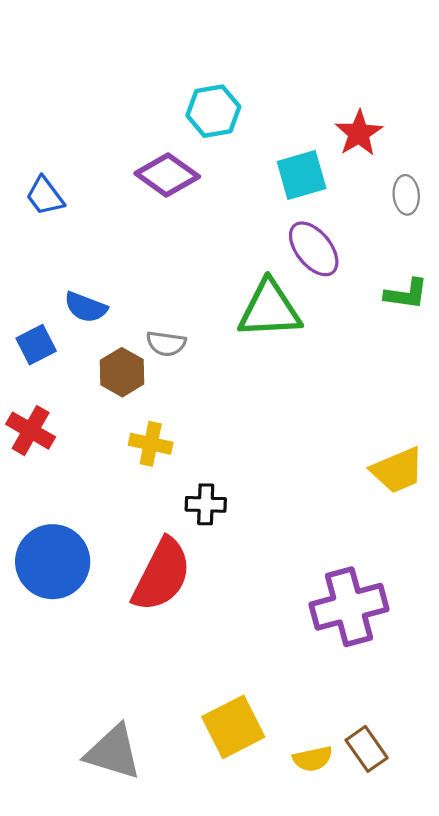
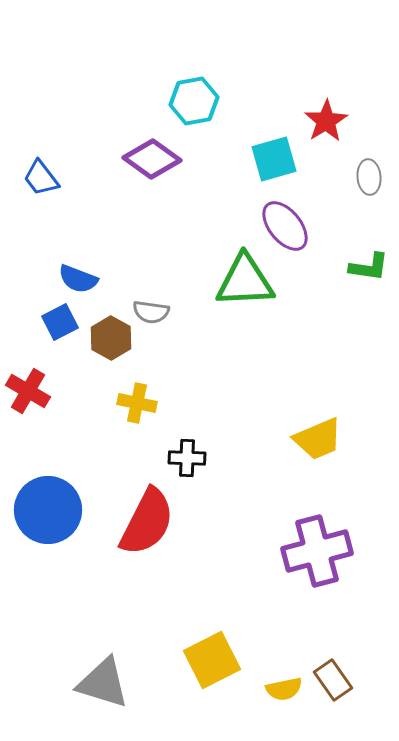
blue square: (36, 345) -> (60, 322), moved
yellow trapezoid: (397, 470) -> (318, 439), moved

